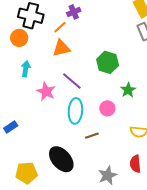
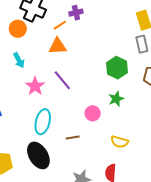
green hexagon: (108, 62) -> (117, 68), moved
cyan arrow: (26, 69) -> (19, 60), turned 133
cyan ellipse: (75, 111) -> (43, 122), moved

